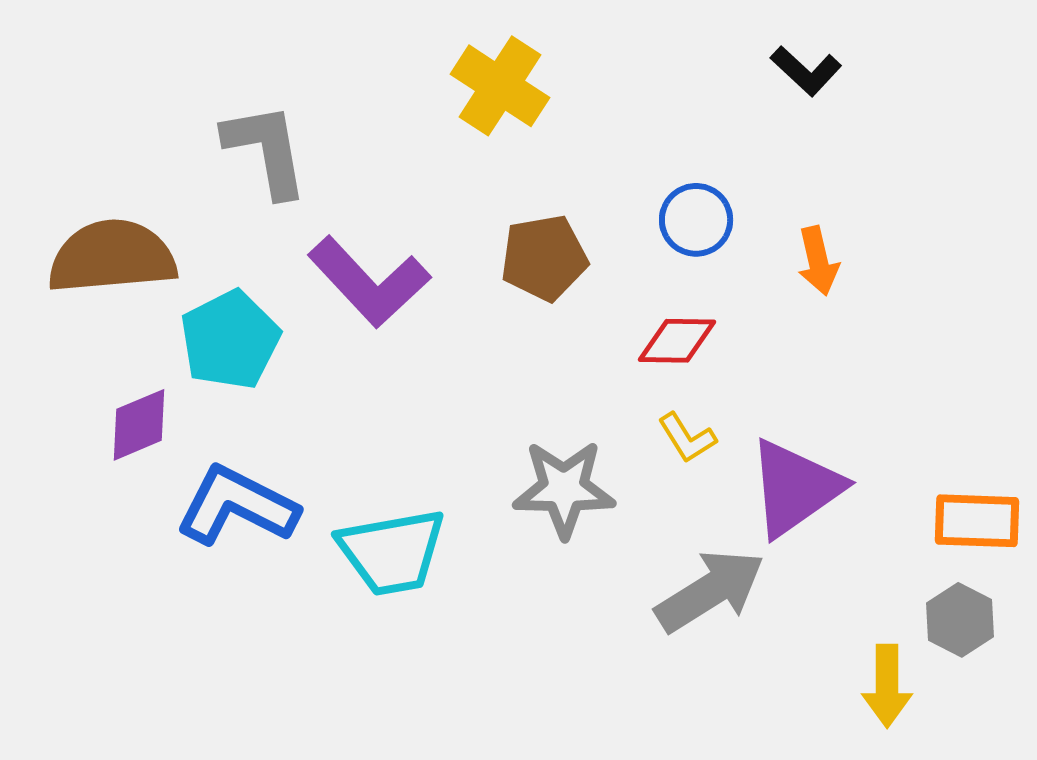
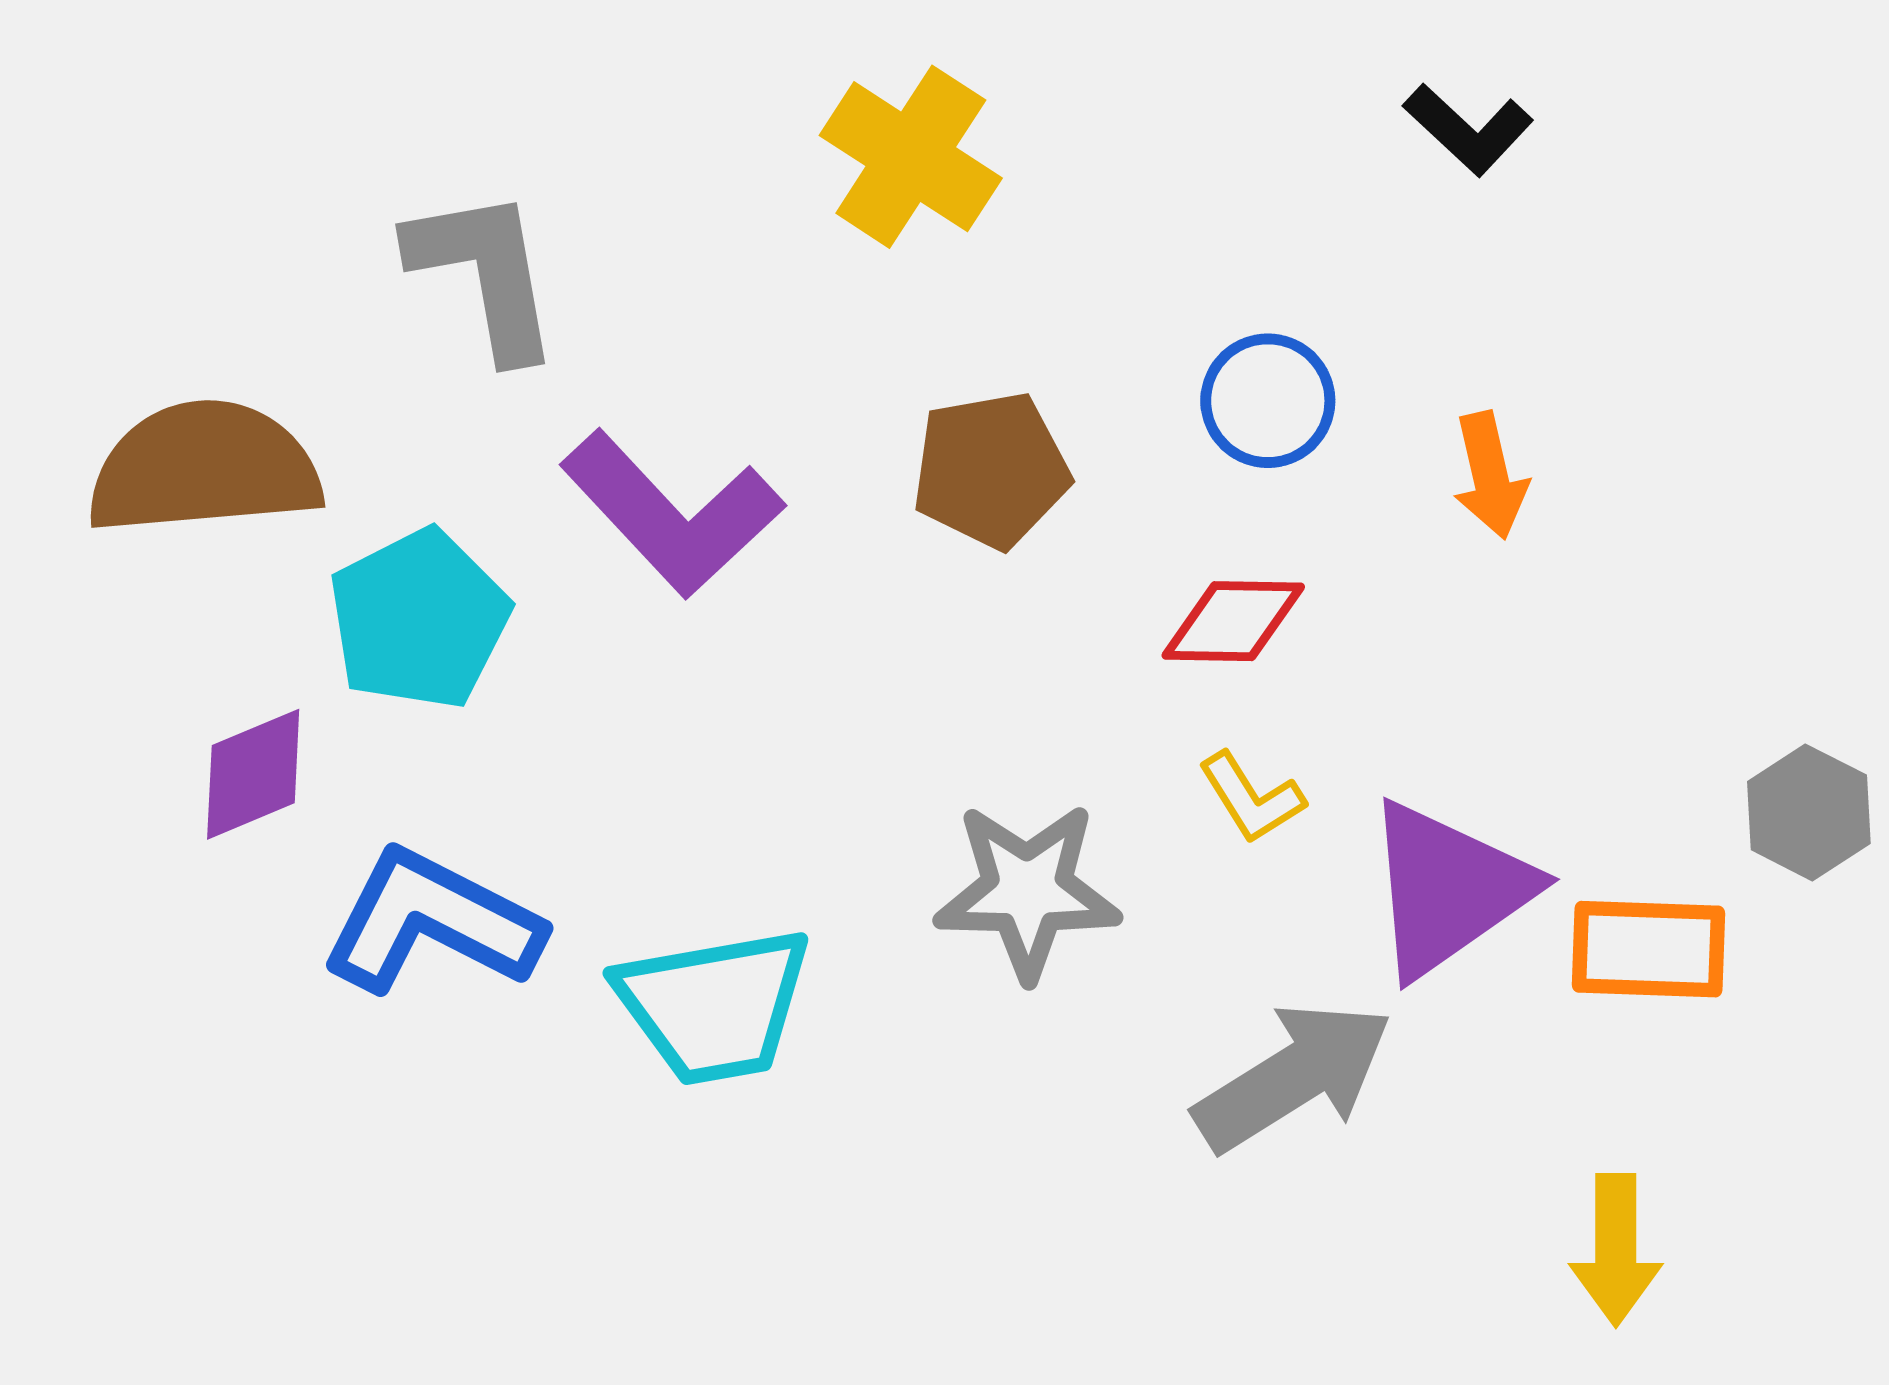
orange rectangle: (977, 521) -> (1649, 949), moved
gray hexagon: (960, 620) -> (1809, 812), moved

